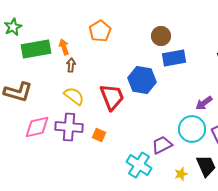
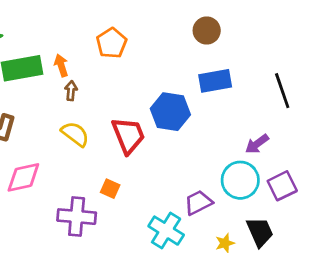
brown circle: (161, 36) -> (207, 31), moved
purple cross: (69, 127) -> (77, 217), moved

